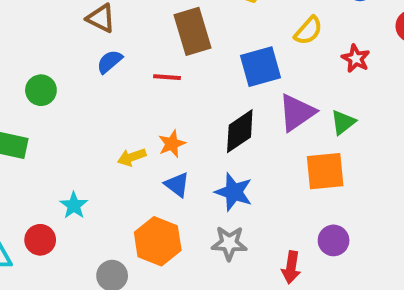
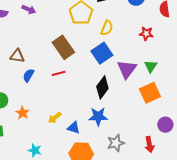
yellow semicircle: (308, 31) -> (107, 28), moved
orange star: (172, 144) -> (23, 113), moved
blue triangle: (177, 185) -> (74, 128), moved
blue star: (234, 192) -> (98, 117), moved

